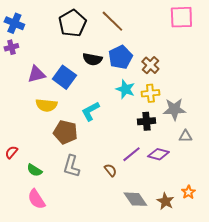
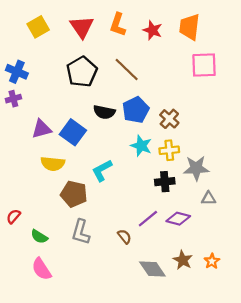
brown star: (165, 201) -> (183, 260), moved

